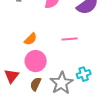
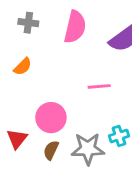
orange semicircle: (31, 39) -> (23, 67), moved
gray star: (62, 83) -> (88, 149), turned 30

